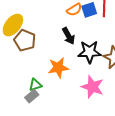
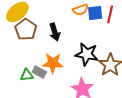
black arrow: (69, 36) -> (55, 32), moved
gray rectangle: (32, 96) -> (39, 72), moved, turned 56

